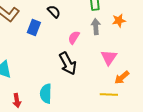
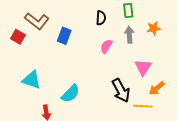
black semicircle: (54, 12) -> (101, 18), moved, turned 48
black arrow: (68, 64) -> (121, 90), moved
cyan semicircle: (46, 94) -> (70, 94), moved, turned -138

